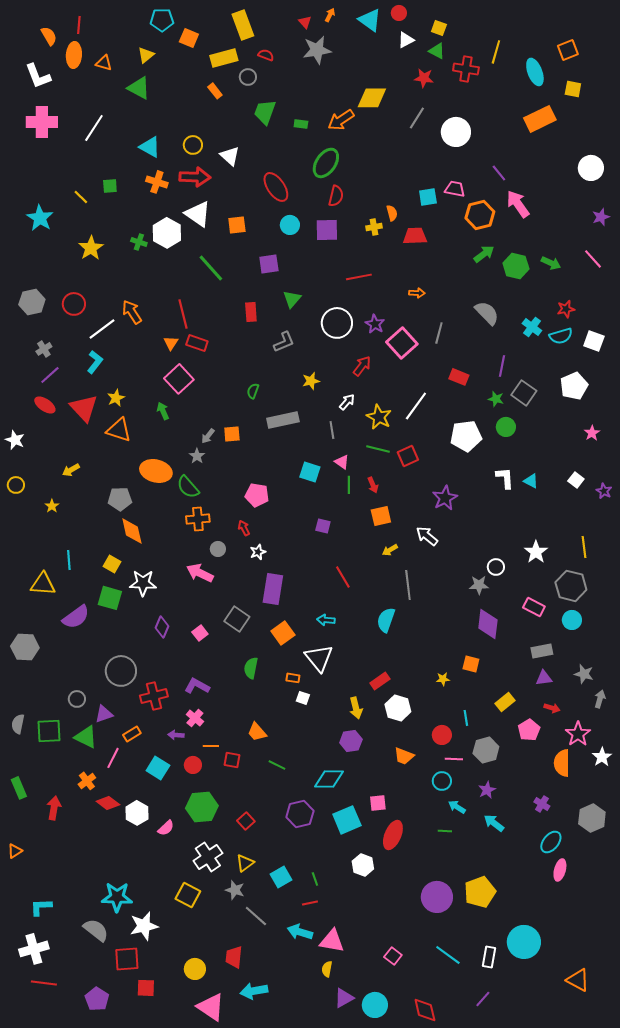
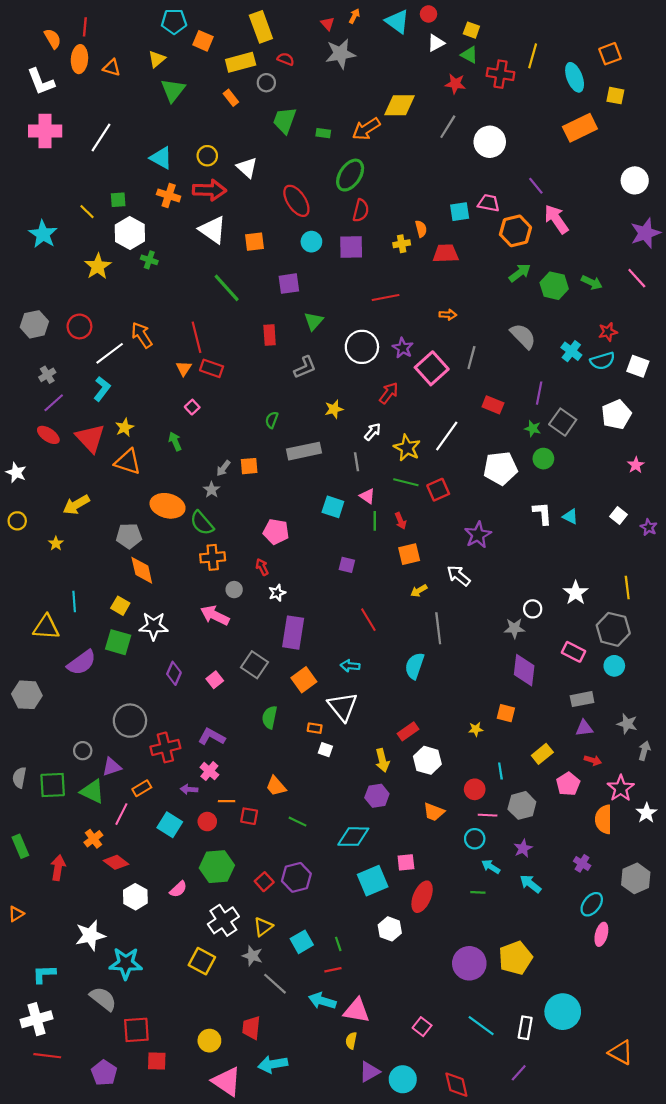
green triangle: (139, 88) -> (173, 90), moved, turned 40
purple star: (601, 217) -> (645, 233), size x1.6
white hexagon: (167, 233) -> (130, 233), moved
pink square: (179, 379) -> (192, 407), size x0.5
yellow arrow: (71, 470) -> (76, 505), size x1.4
white hexagon: (137, 813) -> (135, 897), moved
purple hexagon: (300, 814) -> (296, 877), moved
white star: (144, 926) -> (90, 935), moved

